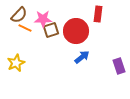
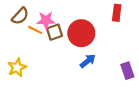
red rectangle: (98, 14) -> (117, 13), moved
orange line: (25, 28) -> (35, 30), moved

